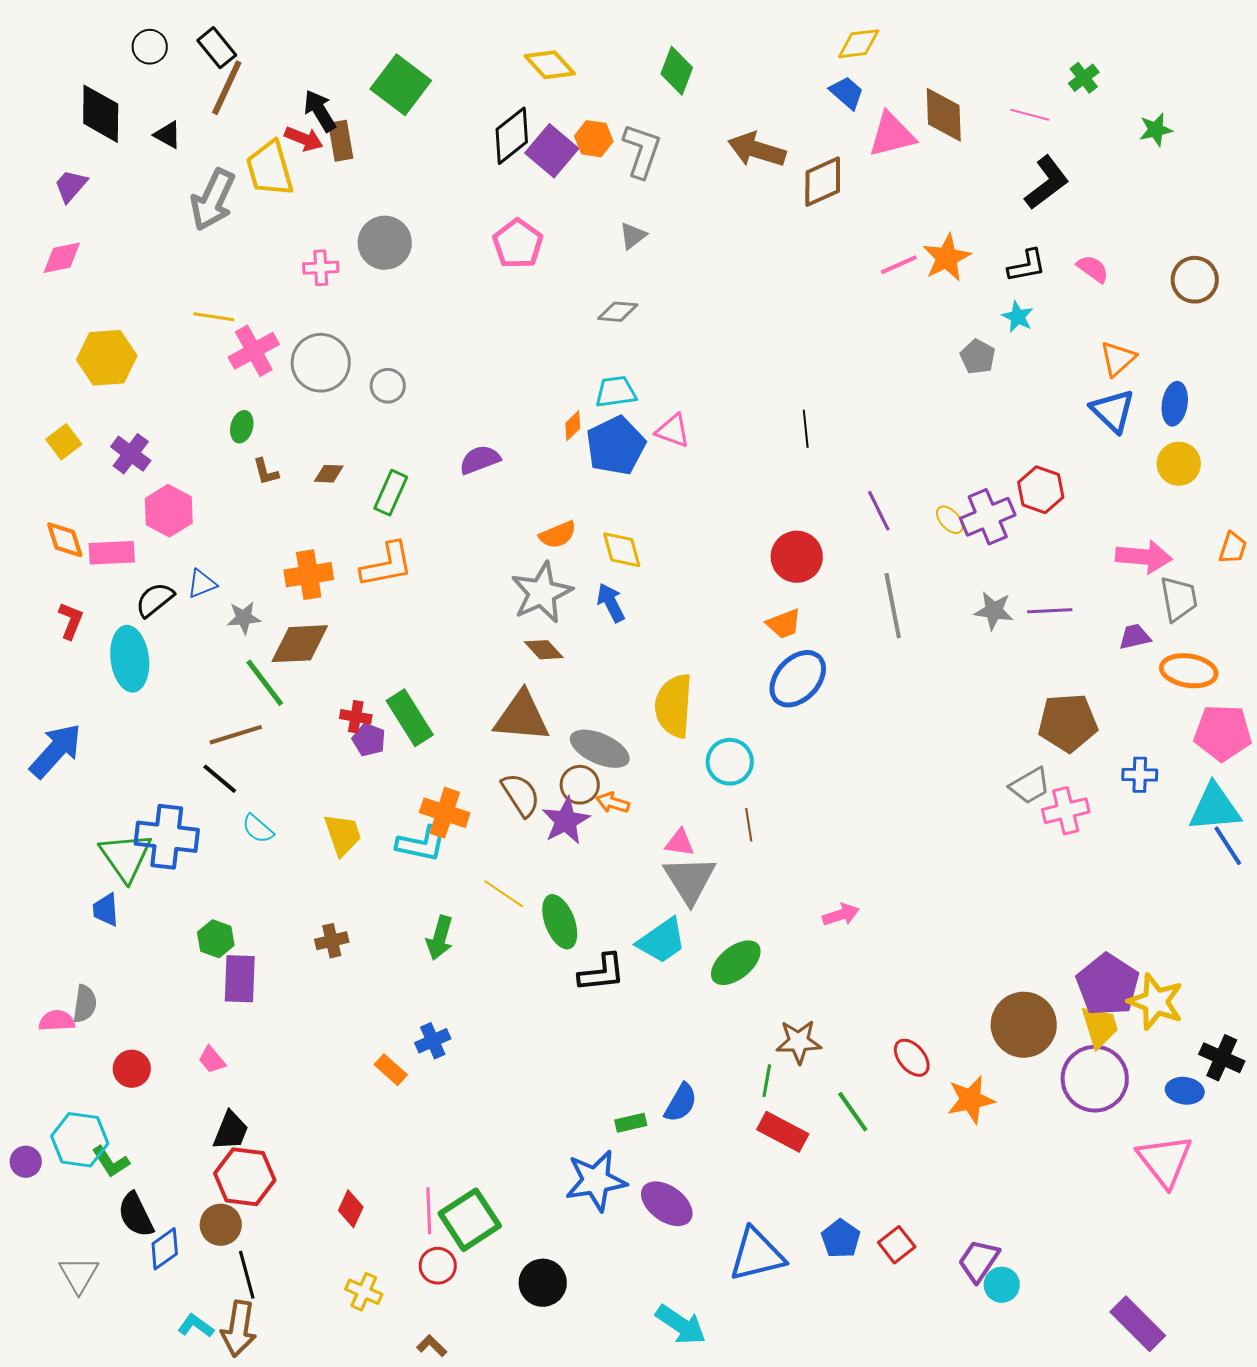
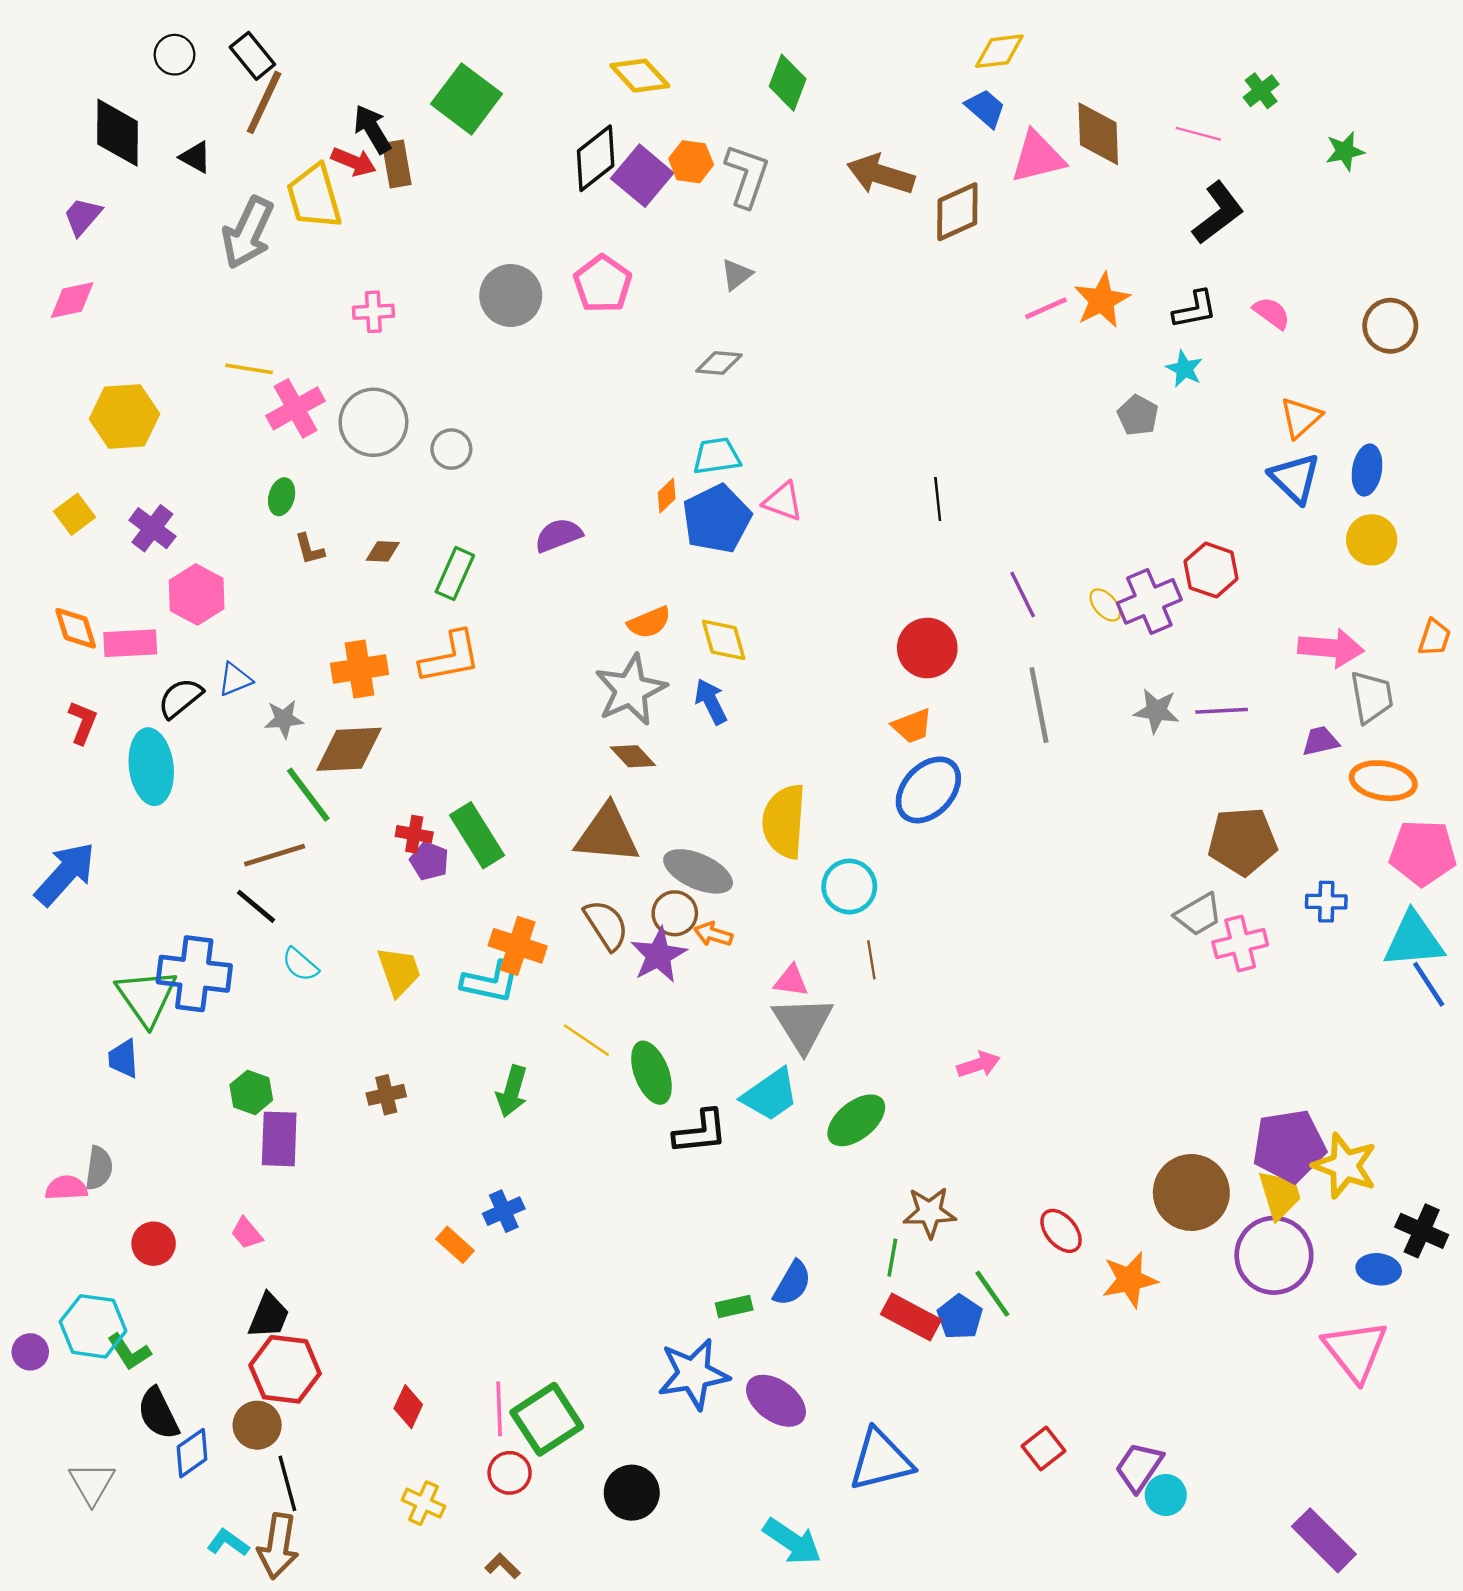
gray circle: (385, 243) -> (511, 296), moved
purple pentagon: (1108, 985) -> (1289, 1146), turned 30
blue pentagon: (841, 1239) -> (960, 1317), moved

